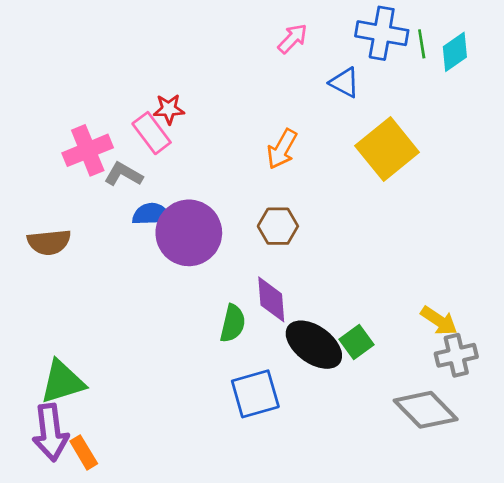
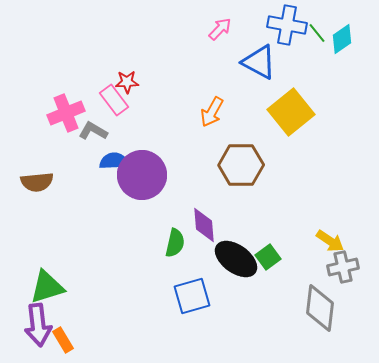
green line: (422, 44) -> (317, 33), turned -30
blue triangle: (344, 82) -> (259, 62), size x1.5
brown hexagon: (278, 226) -> (241, 165), moved, size x1.5
gray diamond: (426, 410) -> (320, 308), turned 51

